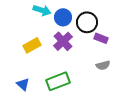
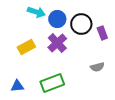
purple rectangle: (101, 38) -> (102, 33), moved, turned 48
blue triangle: (23, 84) -> (17, 86), turned -48

